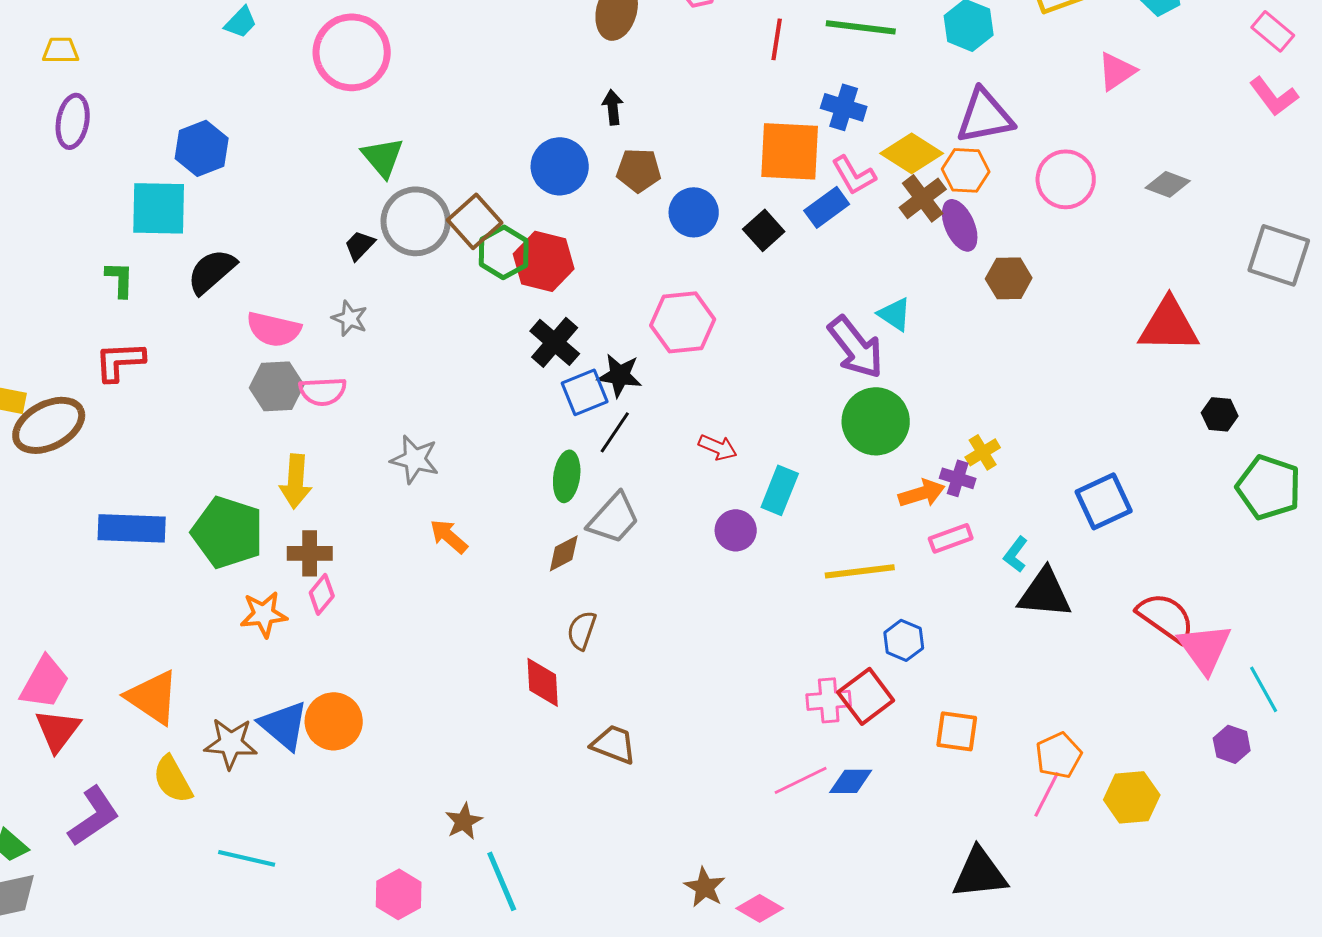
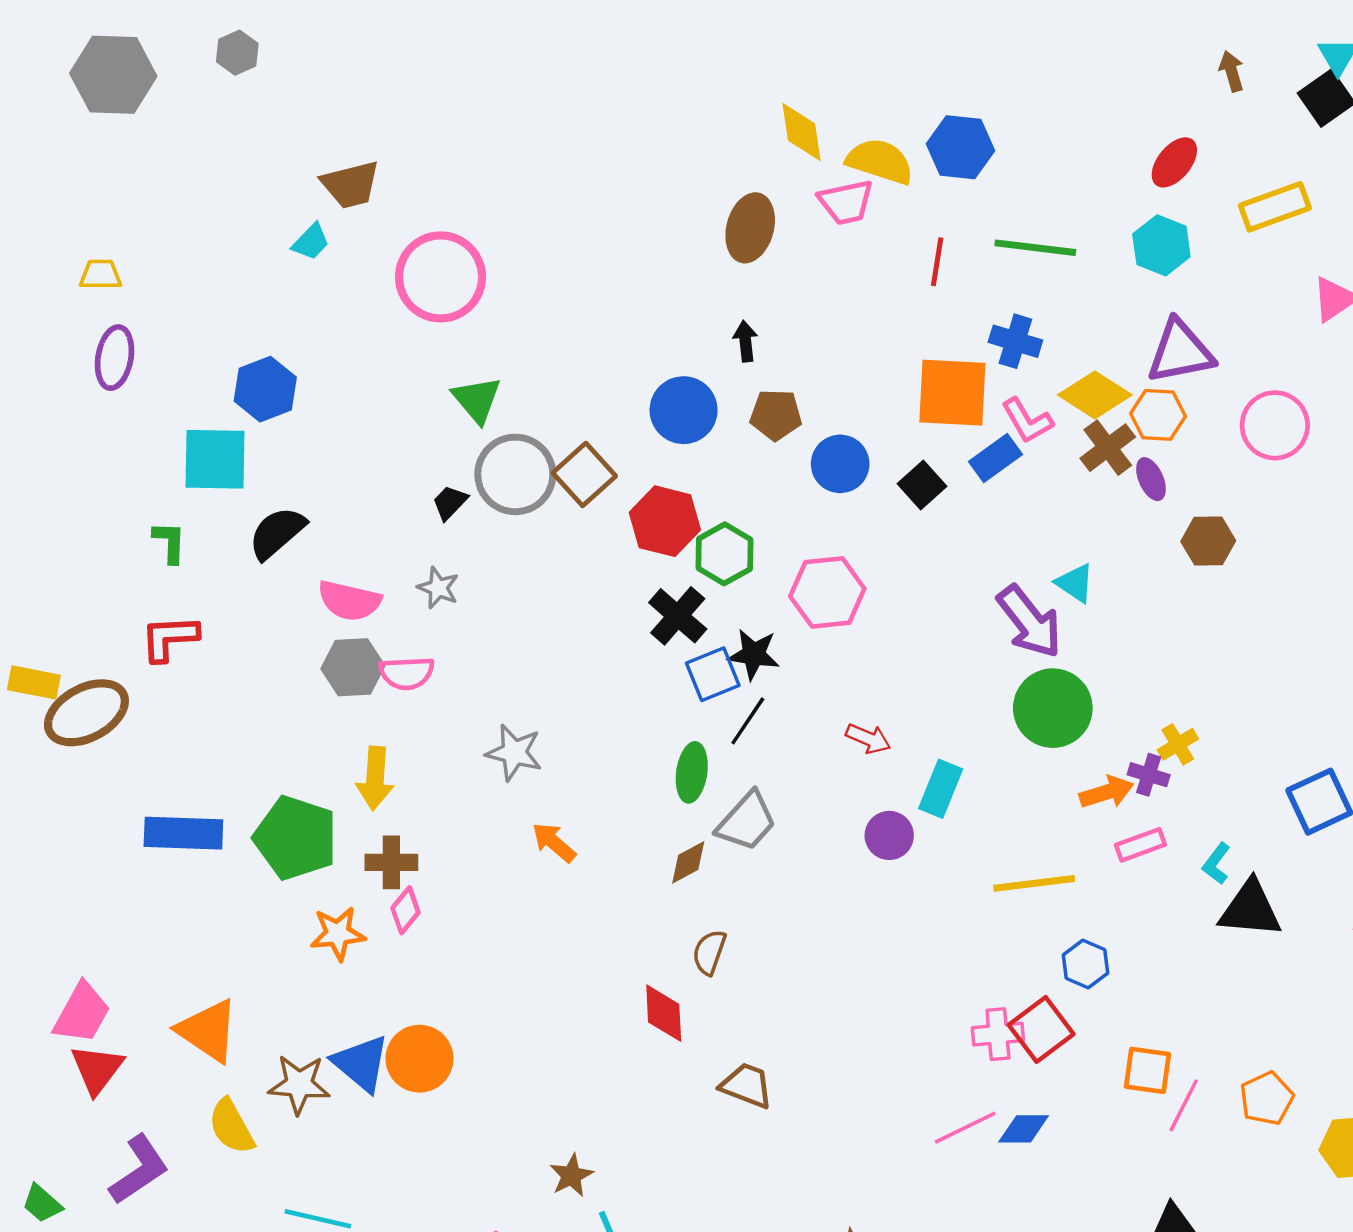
purple ellipse: (960, 225) -> (1151, 479), size x0.7
green hexagon: (504, 252) -> (724, 554), moved
pink line: (1047, 794) -> (1184, 1105), moved

